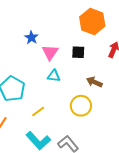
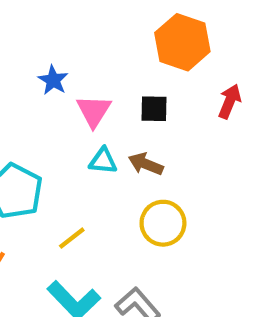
brown arrow: (94, 82) -> (146, 164), moved

